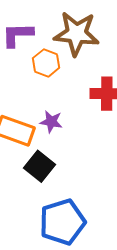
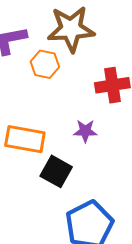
purple star: (51, 122) -> (85, 131), moved

